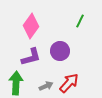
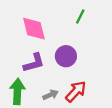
green line: (80, 21) -> (80, 17), moved
pink diamond: (31, 26) -> (34, 29), turned -50

